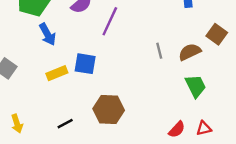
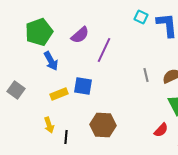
yellow arrow: (17, 124) -> (49, 125), moved
black line: (65, 124) -> (66, 137), turned -56
red semicircle: (177, 129) -> (161, 130), moved

